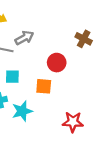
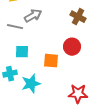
brown cross: (84, 39) -> (78, 17), moved
red circle: (57, 63) -> (72, 47), moved

